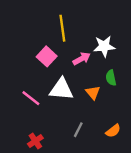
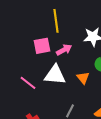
pink square: (47, 56) -> (42, 46), turned 36
pink arrow: (82, 59) -> (64, 50), moved

